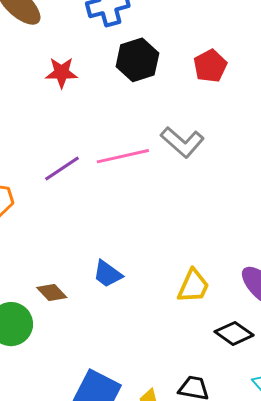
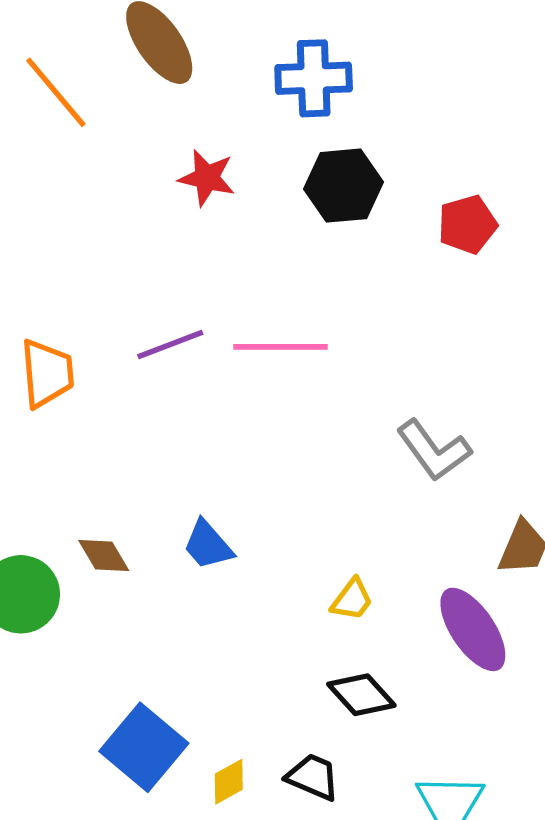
gray L-shape: (182, 142) -> (434, 450), moved
yellow trapezoid: (193, 286) -> (352, 600), size x0.7
black diamond: (234, 333) -> (361, 695), moved

